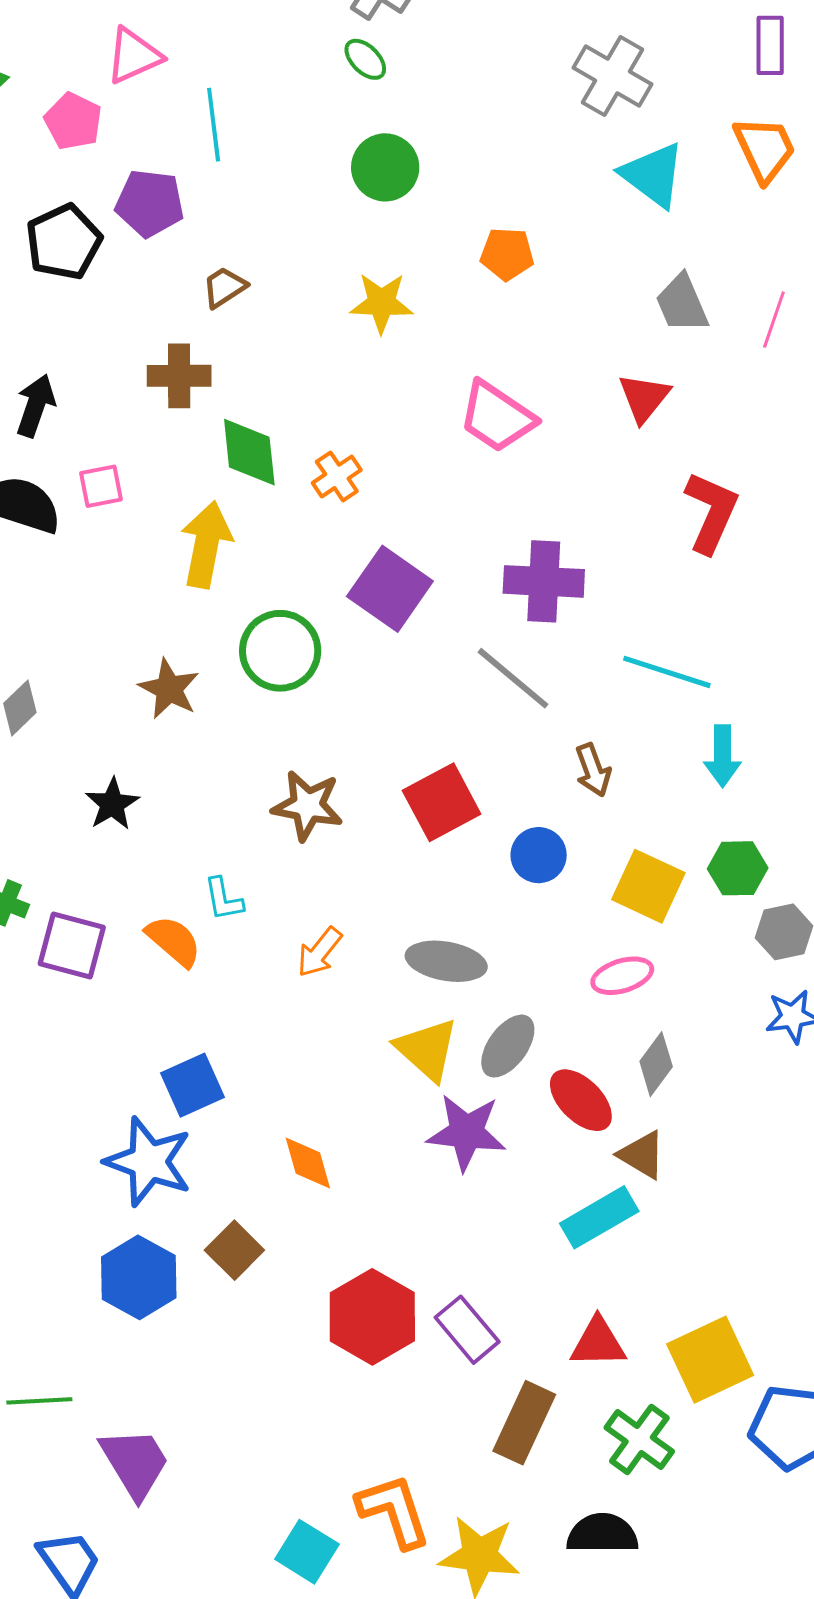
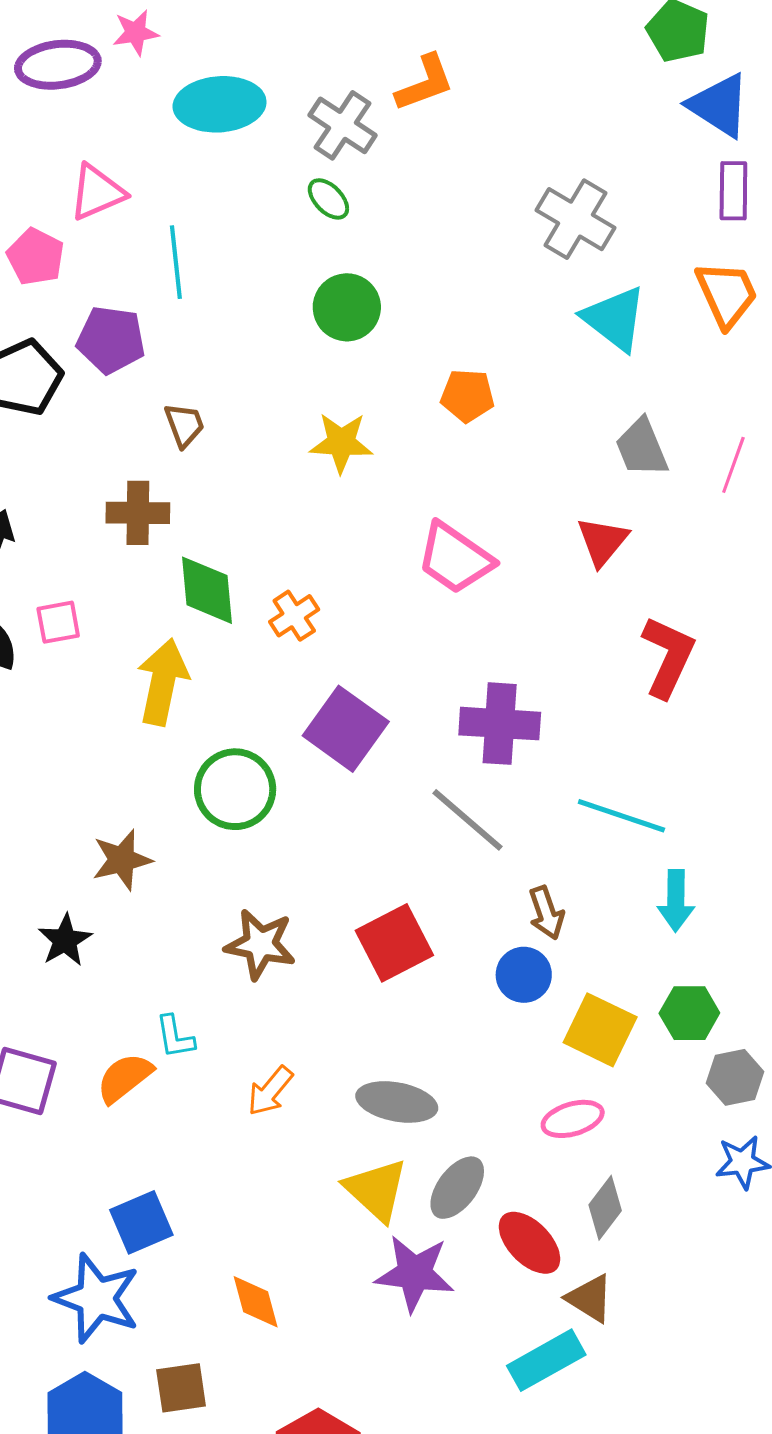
brown trapezoid: (224, 287) -> (184, 425), turned 102
brown star: (169, 689) -> (122, 860), moved, turned 30
blue circle: (539, 855) -> (524, 975), moved
orange semicircle: (174, 941) -> (125, 1078), turned -80
brown square: (234, 1250) -> (181, 1388), turned 36

